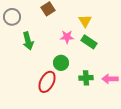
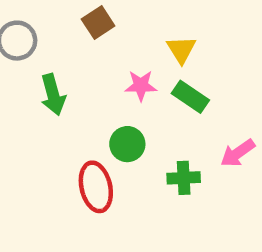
pink arrow: (110, 79) -> (238, 153), moved, turned -35
red ellipse: (47, 82) -> (96, 187), turned -40

